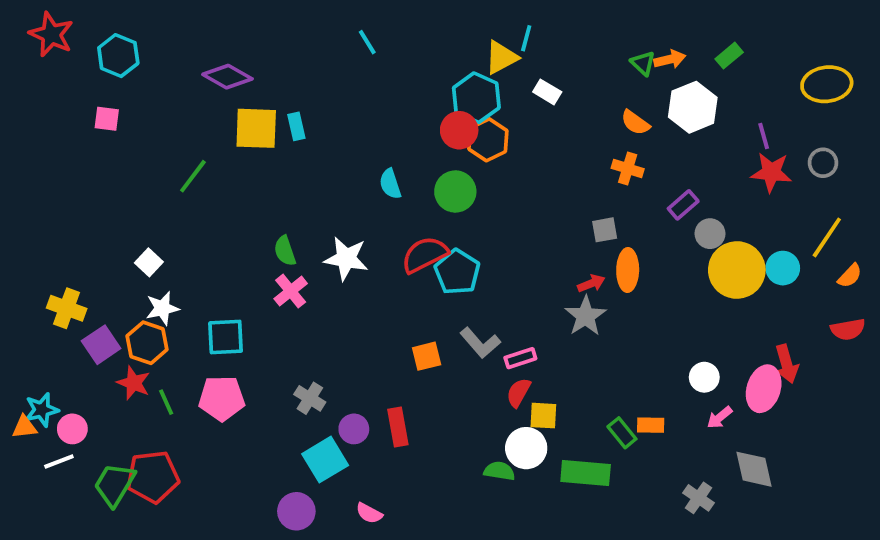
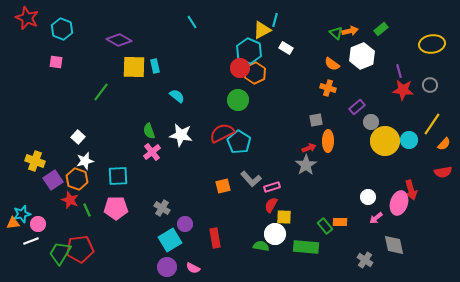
cyan semicircle: (390, 184) -> (177, 96), moved, turned 147
red rectangle: (398, 427) -> (215, 238), moved
purple circle: (296, 511) -> (167, 267), moved

